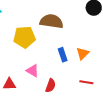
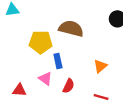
blue rectangle: (63, 55) -> (58, 61), moved
red semicircle: (51, 86) -> (69, 86), moved

